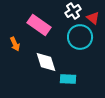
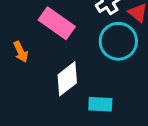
white diamond: (46, 62) -> (67, 79), turned 70

